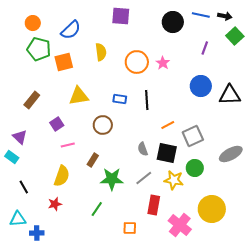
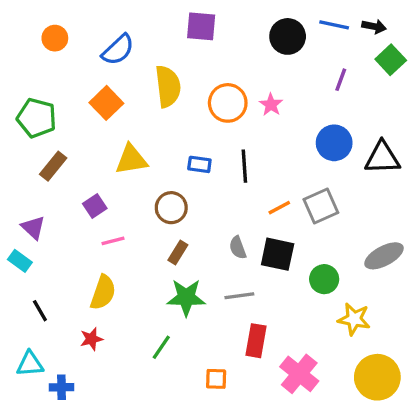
green pentagon: (39, 49) -> (37, 118), moved
yellow semicircle: (101, 52) -> (168, 86), size x1.4
orange square: (64, 62) -> (106, 103), turned -30
gray square: (193, 136) -> (321, 206), moved
brown rectangle: (93, 160) -> (178, 253), moved
gray line: (144, 178) -> (239, 296), turned 30
yellow star: (174, 180) -> (354, 319), moved
yellow circle: (212, 209) -> (377, 377), moved

